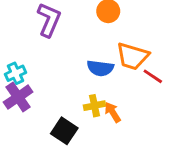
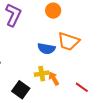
red line: (153, 76) -> (82, 87), moved

